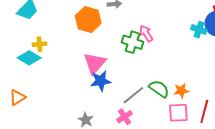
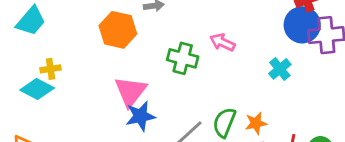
cyan cross: (199, 30) -> (280, 69), moved, turned 35
pink arrow: (146, 33) -> (222, 42), moved, turned -30
green semicircle: (159, 89) -> (224, 122), turned -100

